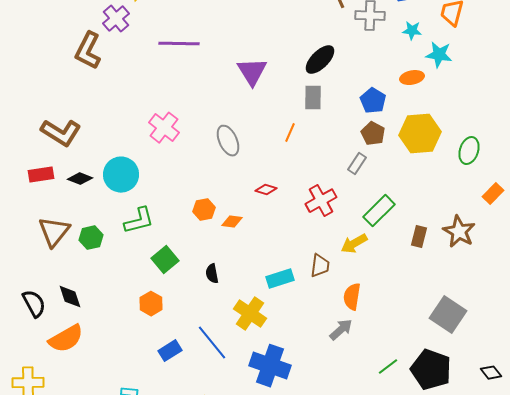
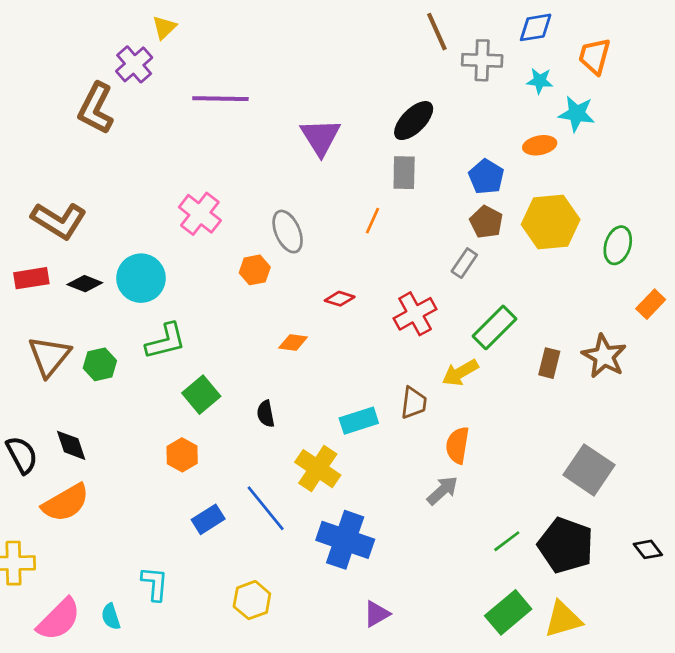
orange hexagon: (204, 210) -> (255, 270), moved

